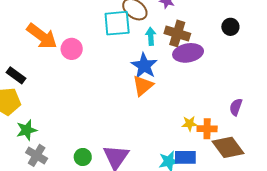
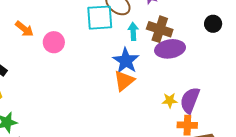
orange arrow: (42, 36) -> (24, 29), size x0.6
purple semicircle: (236, 107) -> (190, 100), moved, size x1.5
yellow star: (190, 124) -> (170, 100), moved

